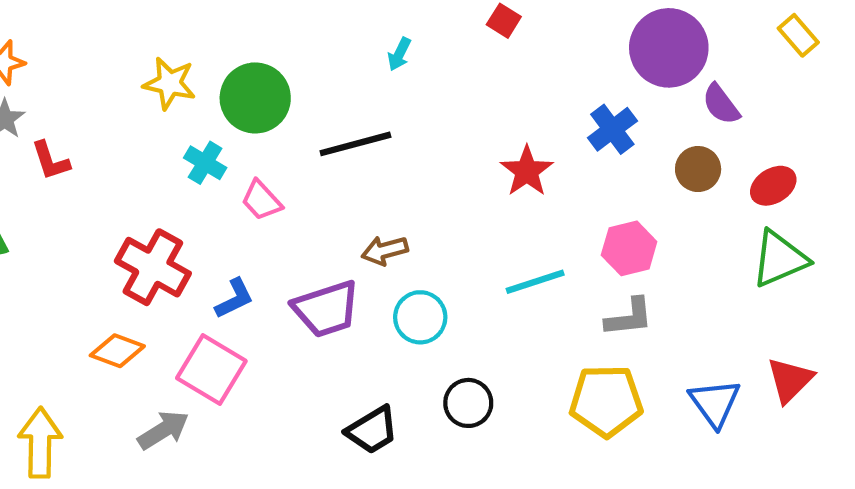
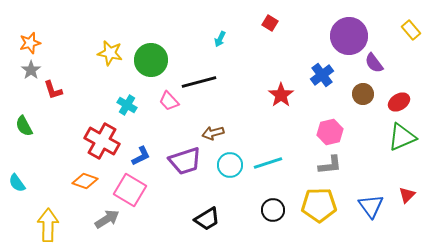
cyan cross: (205, 163) -> (127, 105), moved
pink trapezoid: (261, 200) -> (169, 101), moved
cyan line: (535, 282) -> (268, 163), moved
red triangle: (790, 380) -> (407, 195), size x0.7
black circle: (468, 403) -> (273, 210), moved

